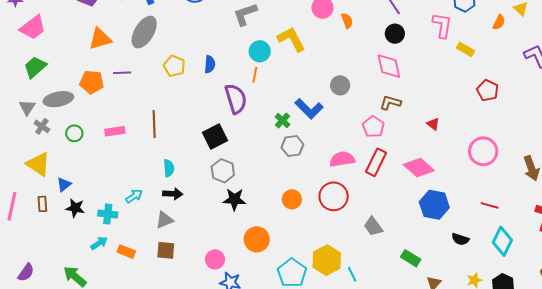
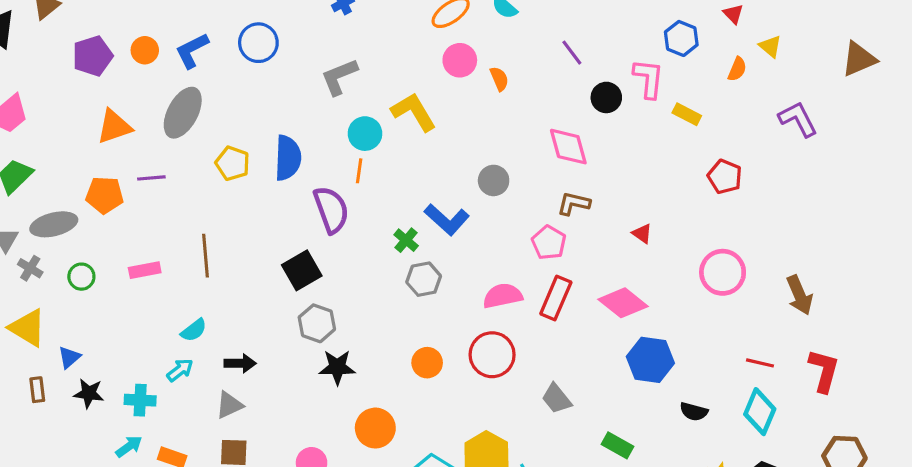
black circle: (395, 34) -> (606, 97), moved
blue semicircle: (210, 64) -> (288, 158), size x1.6
cyan semicircle: (169, 168) -> (194, 330), moved, turned 60
red line: (490, 205) -> (760, 363), moved

